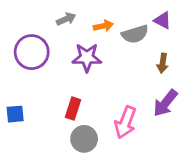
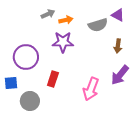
orange arrow: (103, 26) -> (66, 20), moved
purple circle: (32, 52) -> (26, 57), moved
gray circle: (84, 139) -> (30, 101), moved

